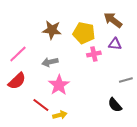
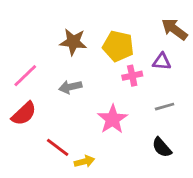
brown arrow: (113, 20) -> (174, 29), moved
gray line: (126, 80) -> (165, 107), moved
pink star: (59, 85) -> (113, 119), moved

